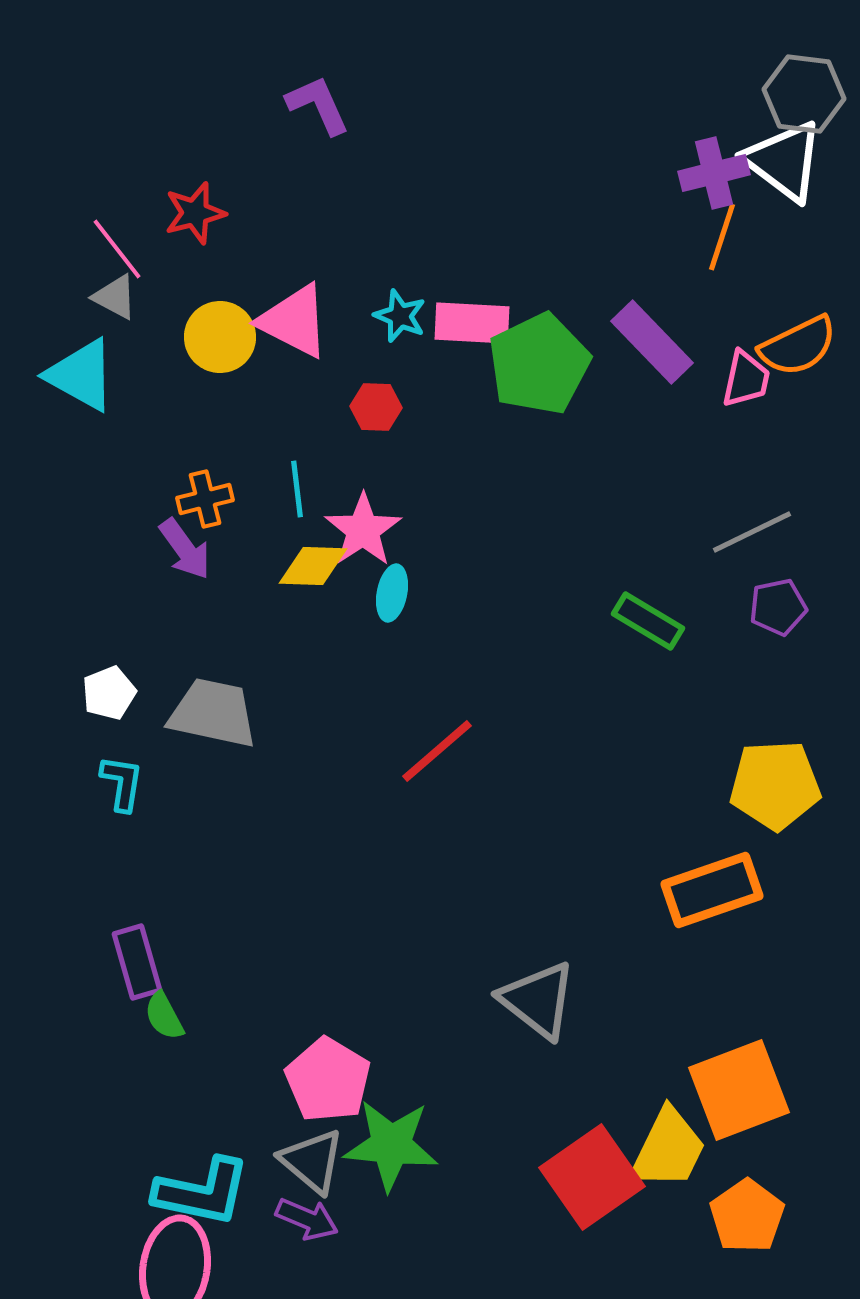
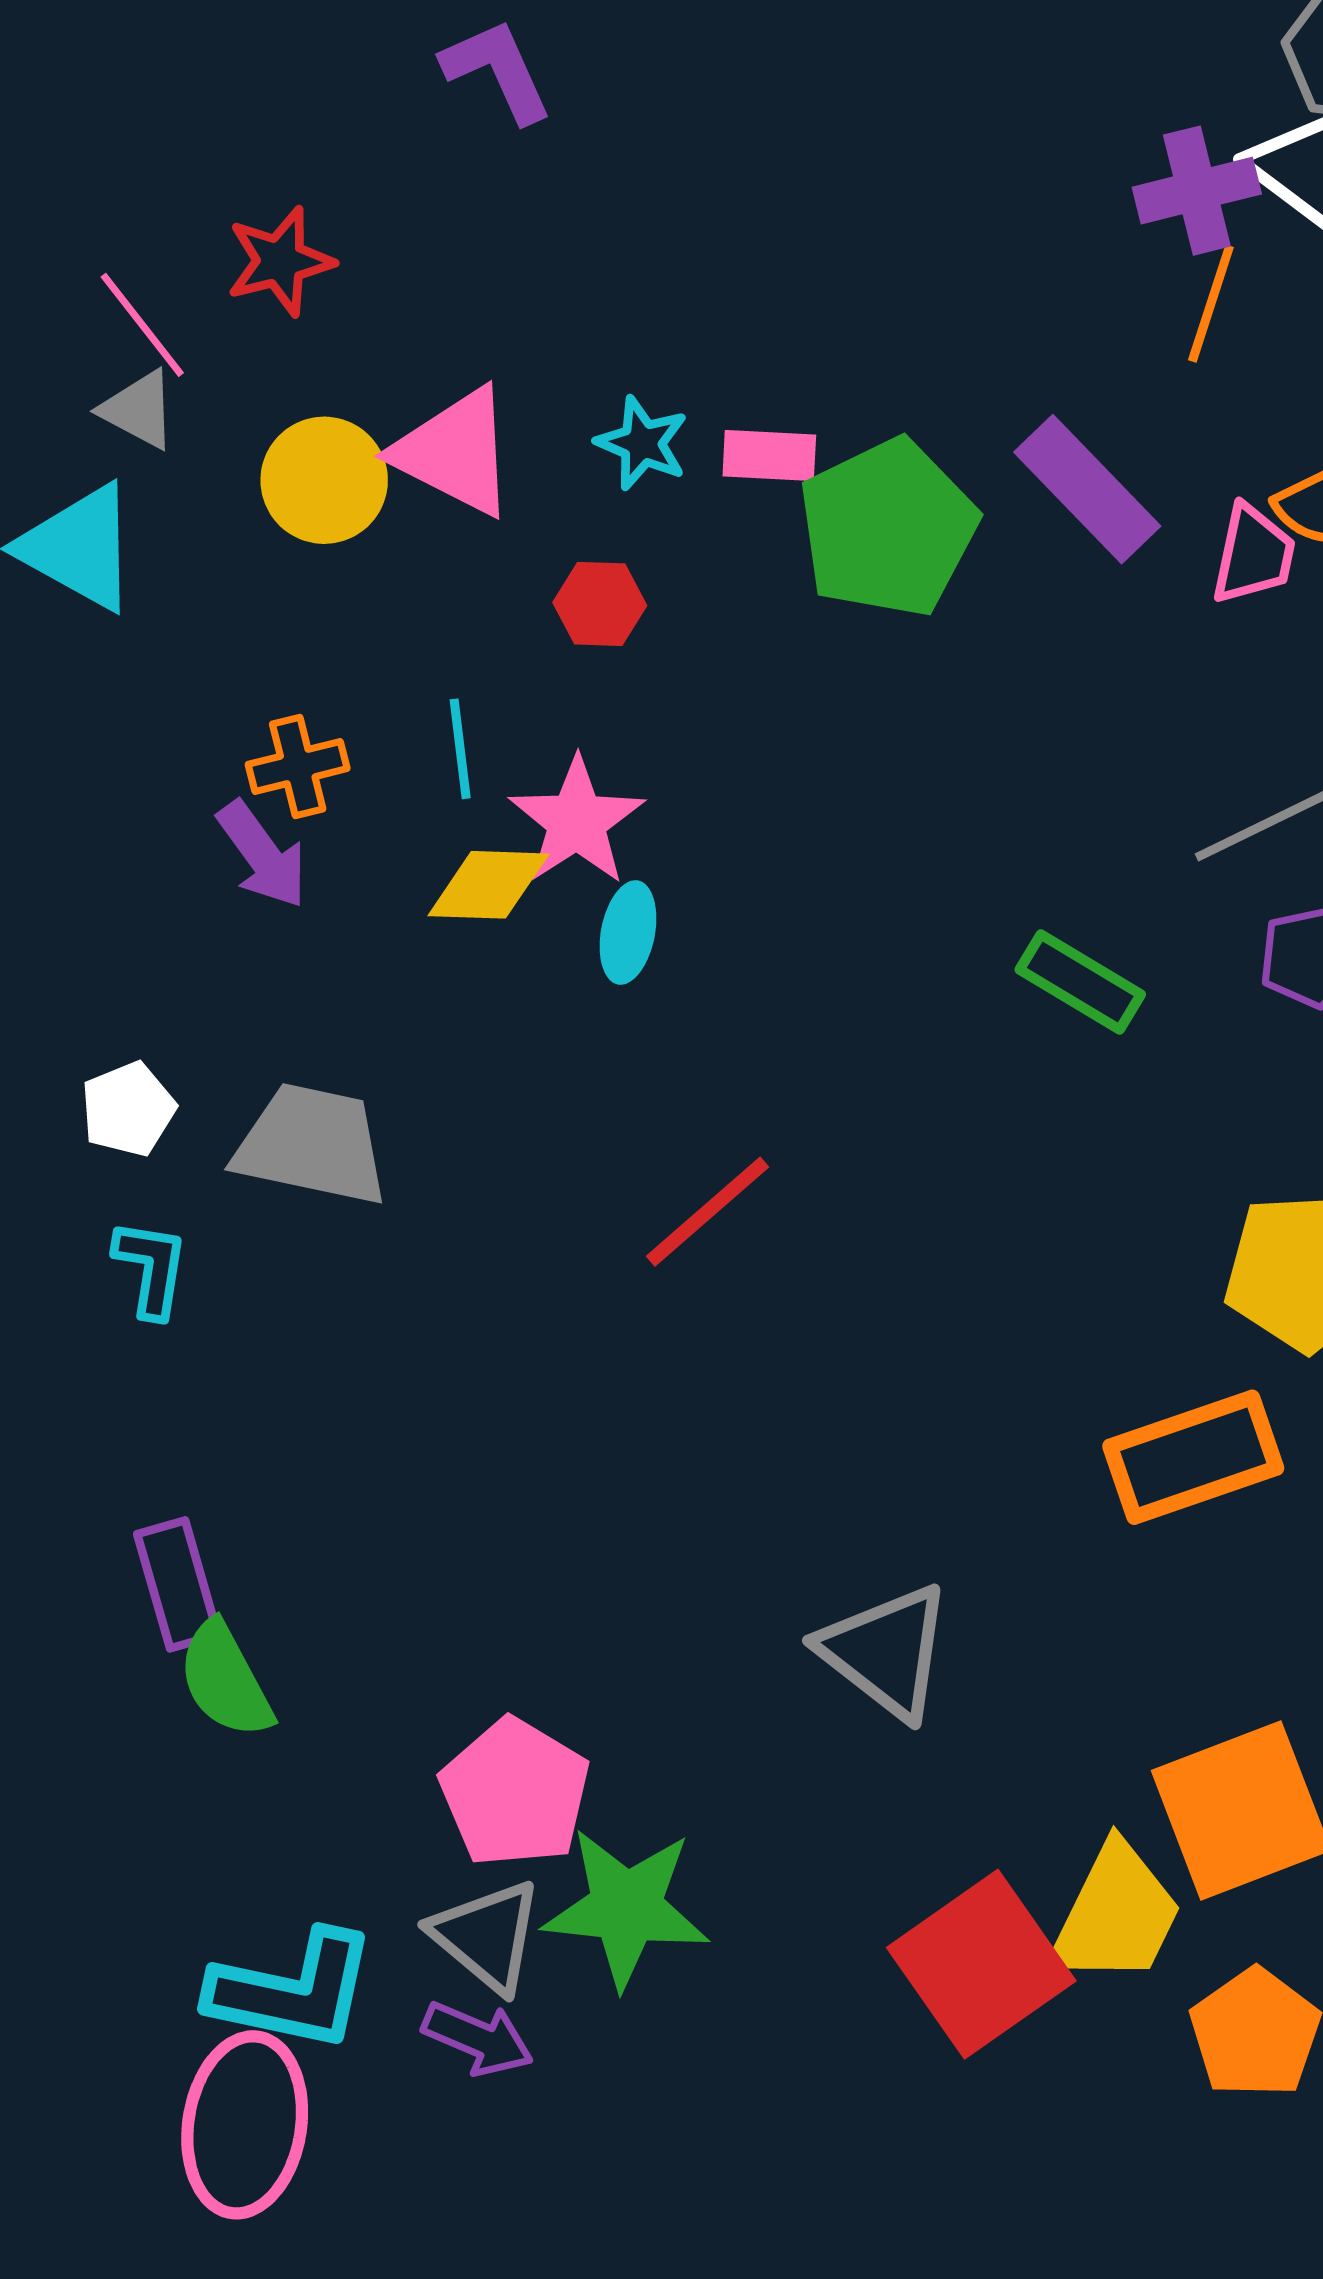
pink rectangle: (472, 323) -> (769, 456), size x0.7
green semicircle: (164, 1016) -> (225, 1680), size x1.4

